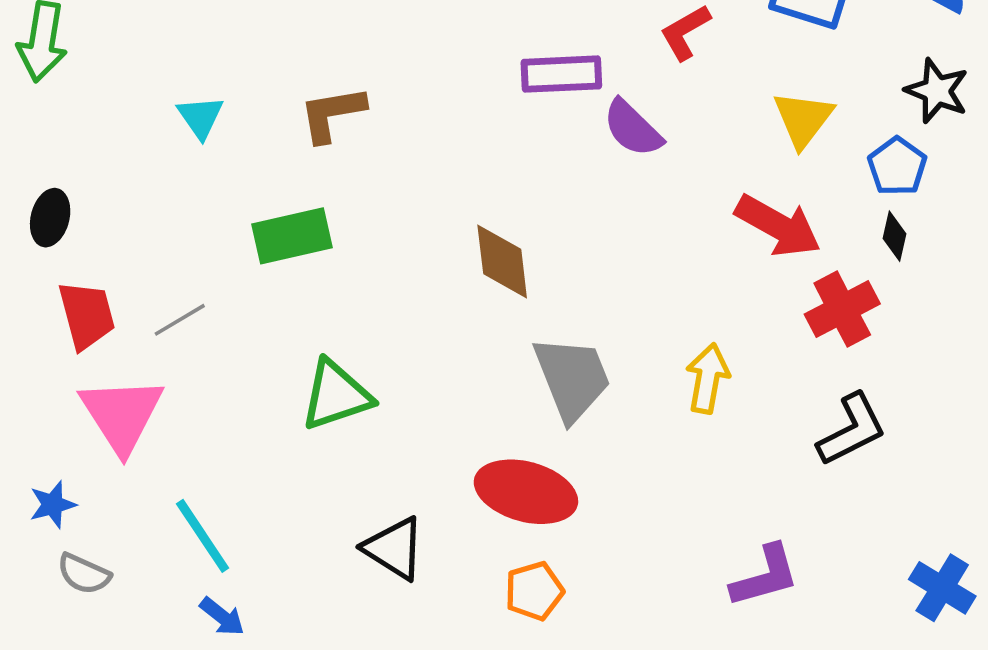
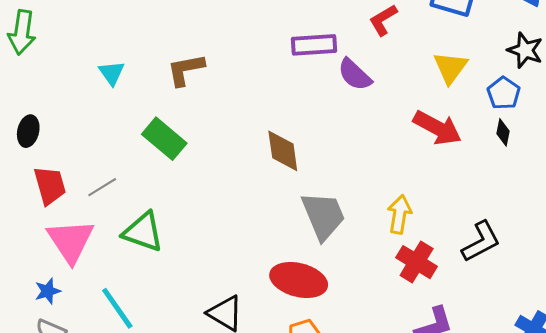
green rectangle: (292, 236) -> (164, 139), turned 54
red cross: (842, 309) -> (417, 262), moved, turned -30
green triangle: (336, 395) -> (143, 232), moved, turned 39
blue star: (53, 505) -> (48, 291), moved

